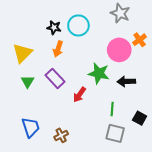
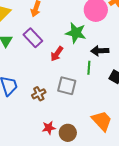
black arrow: (126, 81) -> (100, 51), moved
gray square: (115, 133) -> (67, 86), moved

